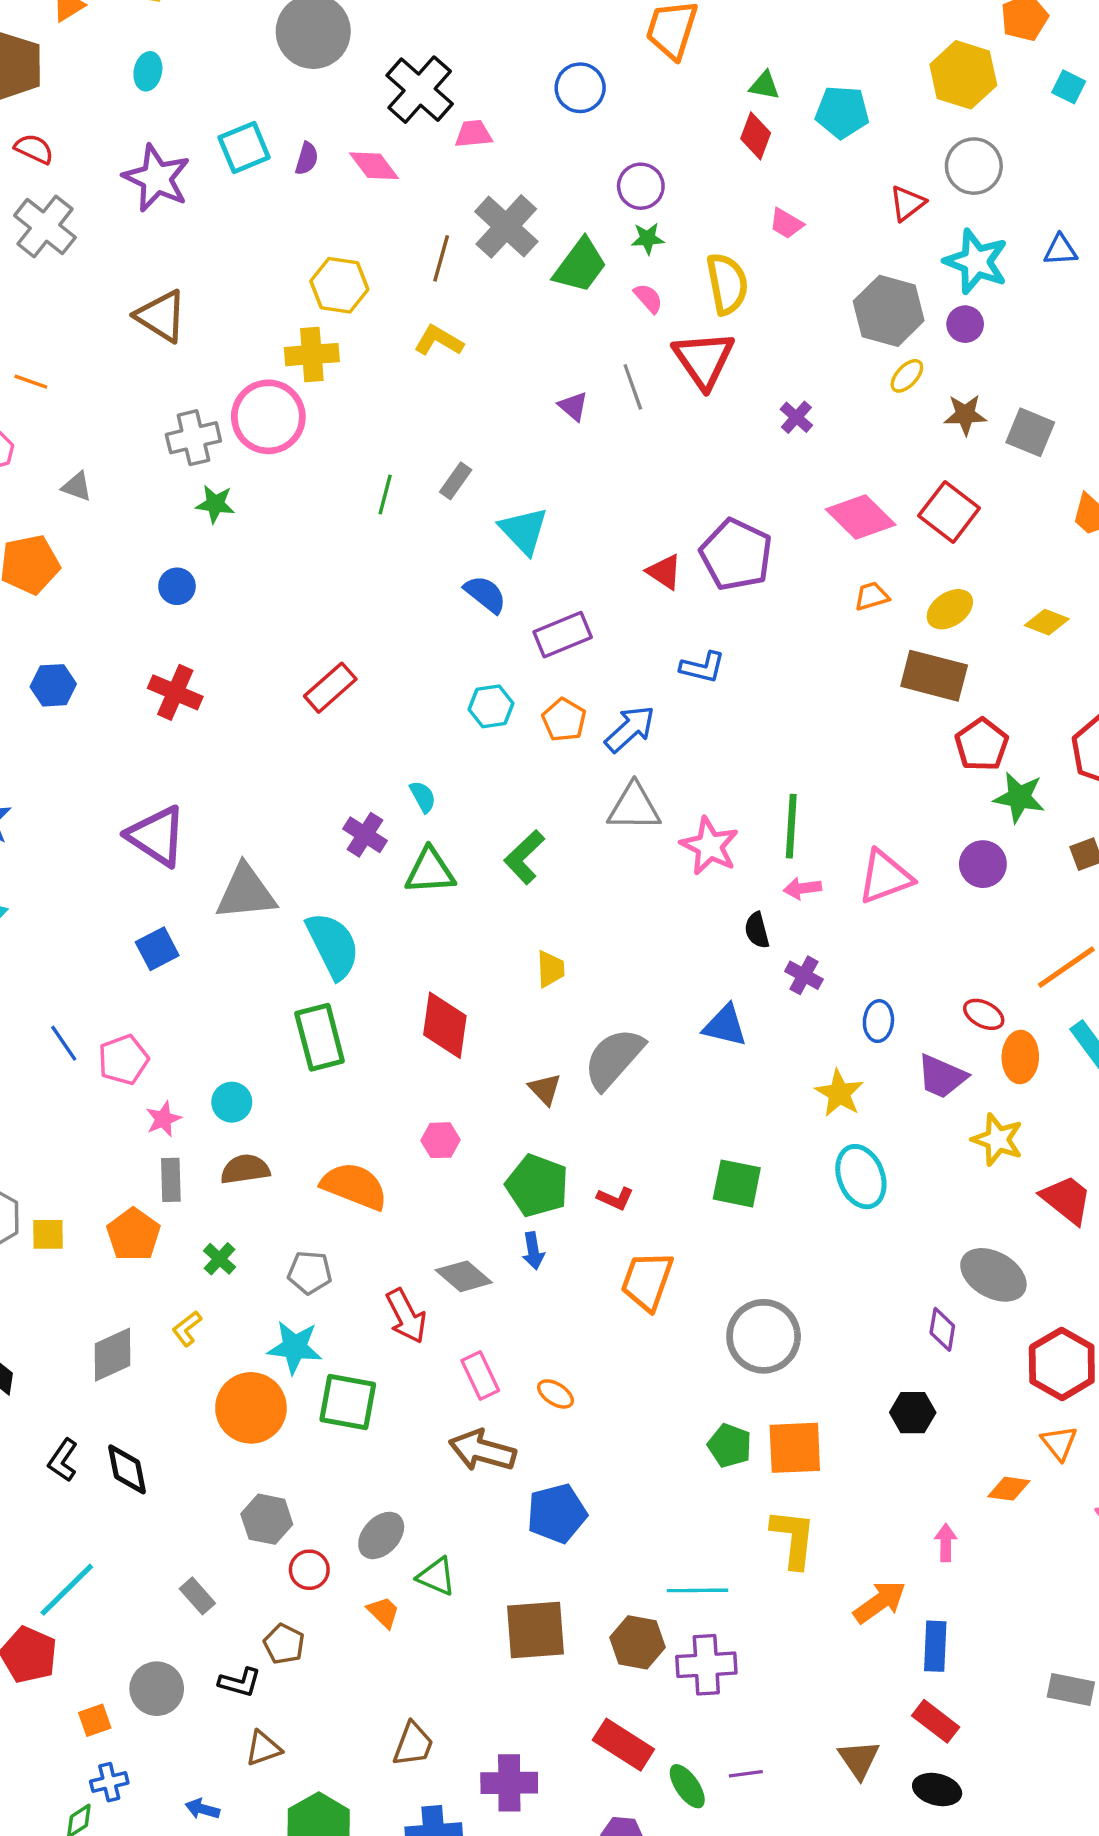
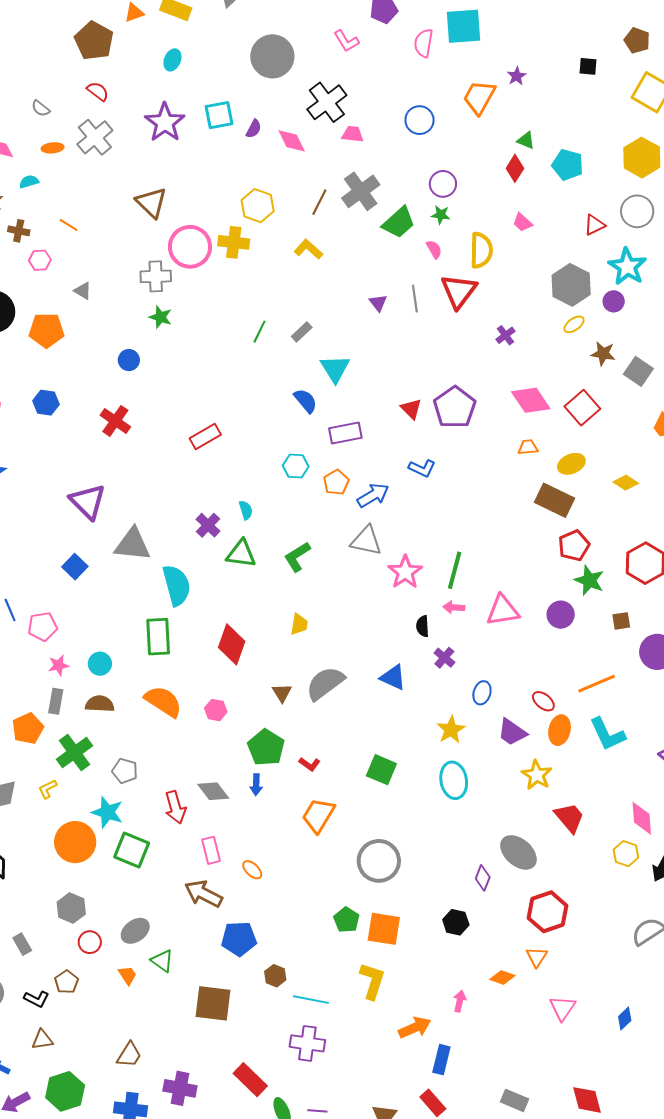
pink circle: (268, 417) -> (190, 247), moved
blue square: (157, 949) -> (75, 567), turned -30
orange semicircle: (354, 1186) -> (163, 702), moved
green cross: (220, 1259) -> (75, 753), size x1.8
brown hexagon: (638, 1642) -> (275, 976), moved, size x0.7

